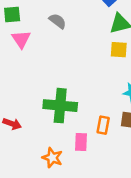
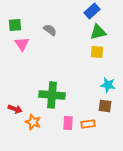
orange rectangle: (103, 125) -> (88, 124), moved, turned 72
orange star: (52, 158) -> (33, 122), moved

